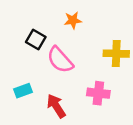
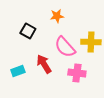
pink semicircle: (60, 60) -> (65, 47), moved
red arrow: (56, 106) -> (44, 64), moved

